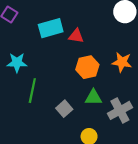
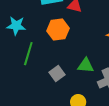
orange hexagon: (87, 67) -> (58, 30), moved

